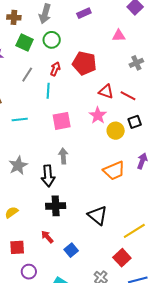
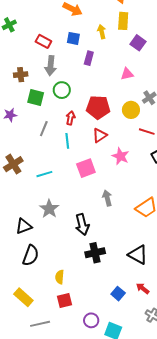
purple rectangle: (84, 13) -> (89, 58), turned -40
red triangle: (106, 92) -> (100, 135), moved, turned -42
yellow circle: (116, 131) -> (131, 110), moved
gray arrow: (63, 156) -> (107, 198), moved
gray star: (18, 165) -> (49, 209), moved
yellow semicircle: (12, 212) -> (60, 277), moved, turned -40
red arrow: (47, 237) -> (143, 288), moved
purple circle: (29, 272) -> (91, 320), moved

